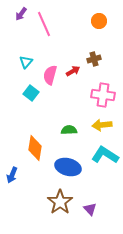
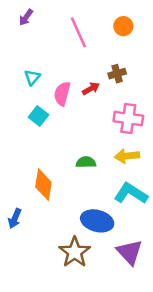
pink line: (44, 24) -> (78, 32), moved
blue ellipse: (68, 167) -> (97, 221), moved
purple triangle: (90, 209) -> (130, 252), moved, size x1.6

